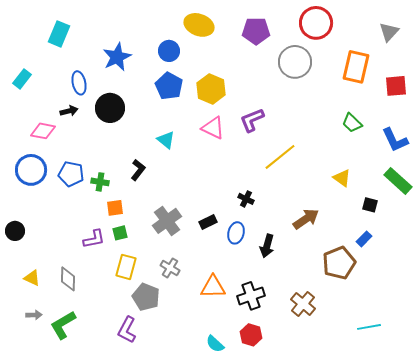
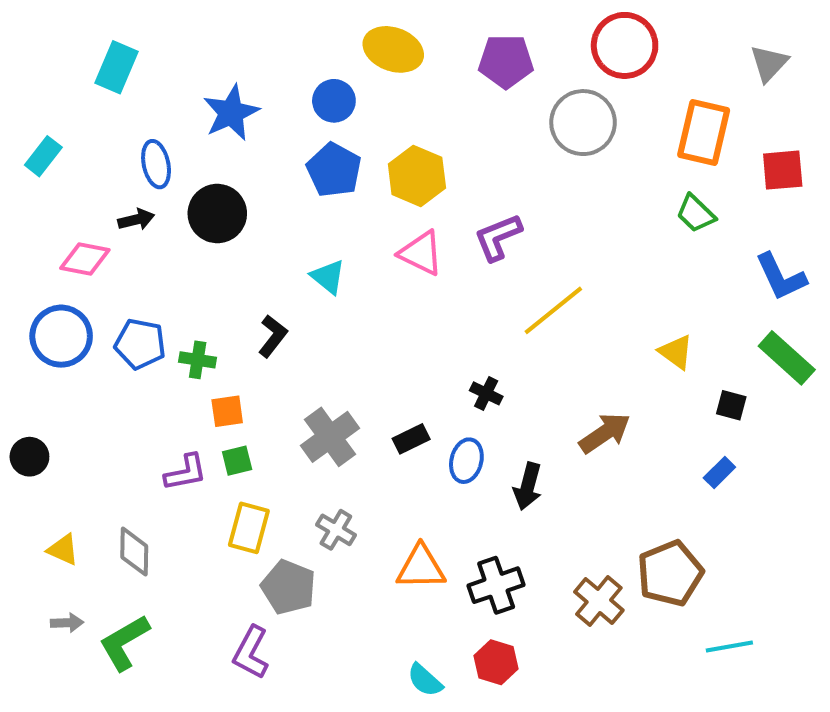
green trapezoid: (352, 123) -> (696, 214), moved
brown pentagon: (339, 263) -> (670, 573), moved

